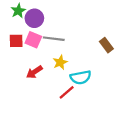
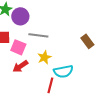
pink square: (33, 40) -> (18, 47), moved
red line: (67, 92) -> (50, 85), turned -35

